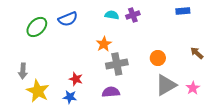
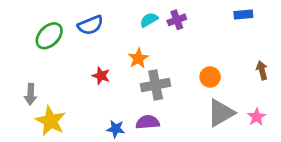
cyan semicircle: (112, 15) -> (149, 20), turned -40
brown arrow: (197, 53) -> (262, 70), turned 32
red star: (76, 79) -> (101, 76), moved
blue star: (70, 97) -> (116, 129), moved

